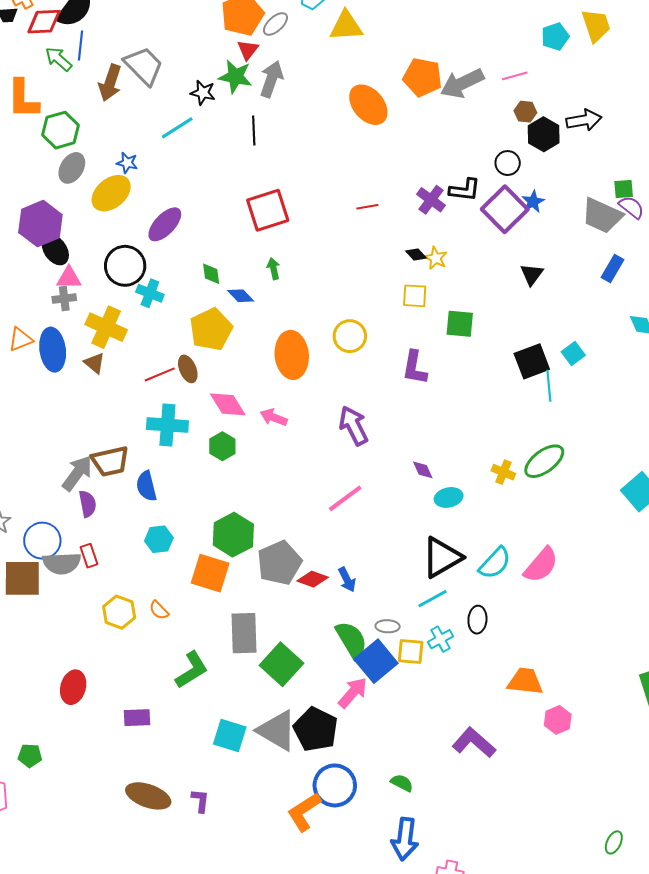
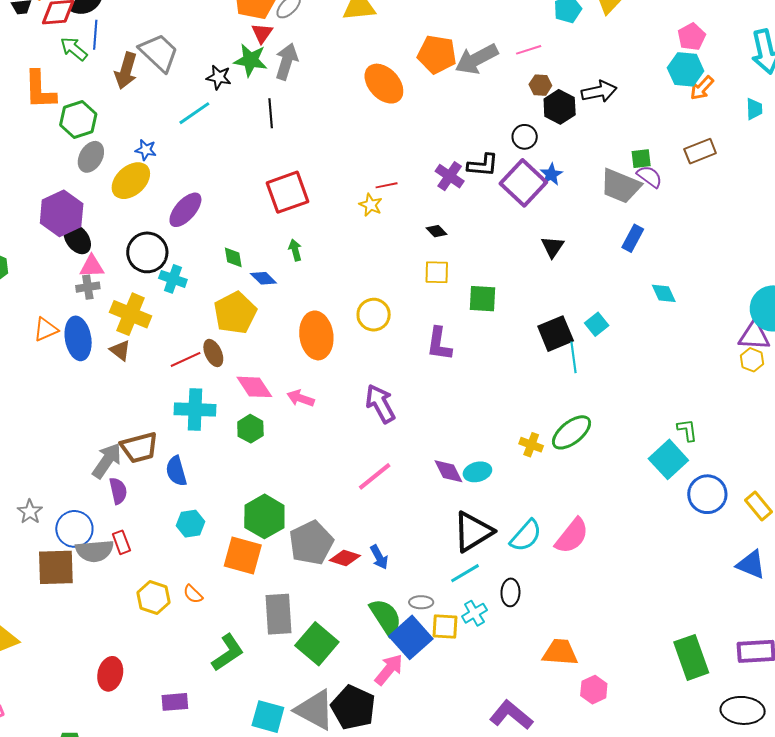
yellow star: (436, 258) -> (371, 205), moved
purple diamond: (423, 470) -> (448, 471), moved, size x1.4

